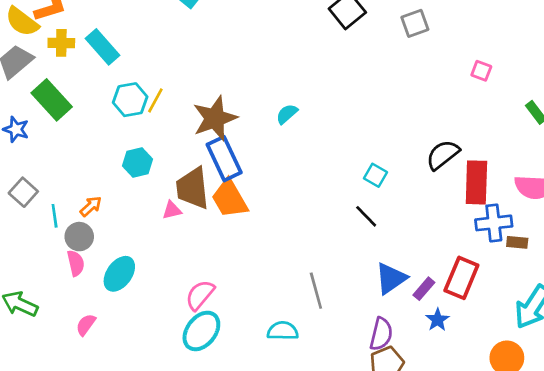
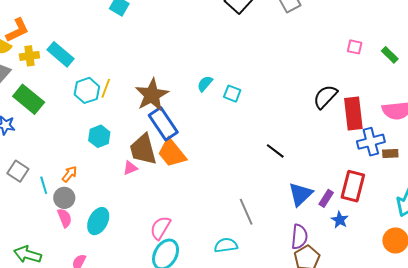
pink square: (481, 71) -> (355, 47), moved
cyan square: (375, 175) -> (232, 94), moved

